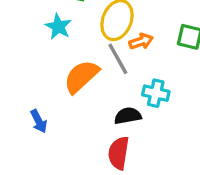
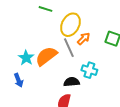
cyan star: (58, 27) -> (26, 58), moved
orange arrow: (141, 41) -> (84, 39), turned -32

